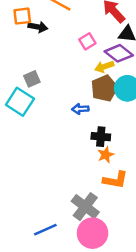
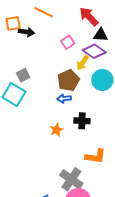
yellow arrow: (104, 67) -> (83, 63), turned -35
brown pentagon: (104, 88) -> (68, 80), moved
orange star: (106, 155) -> (56, 130), moved

